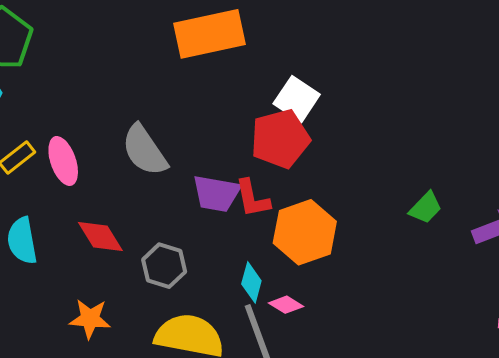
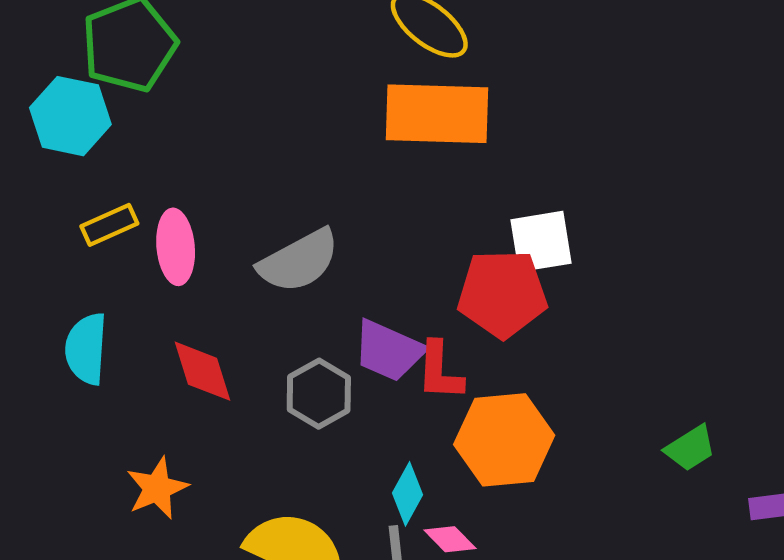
white square: (297, 99) -> (541, 241), turned 33
gray semicircle: (144, 150) -> (299, 261), turned -98
gray hexagon: (164, 266) -> (319, 394), moved
orange star: (90, 319) -> (157, 488), turned 30

